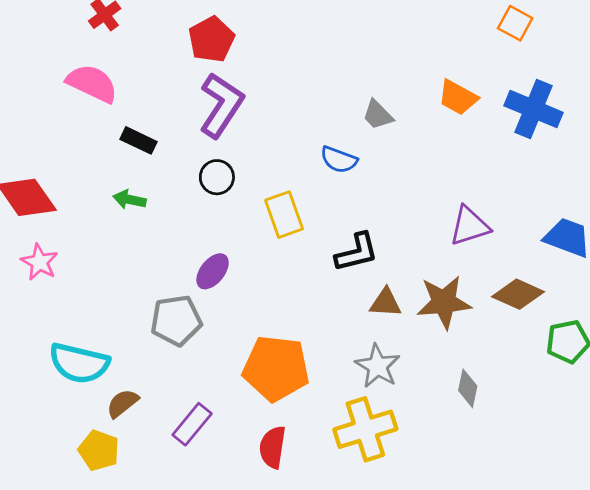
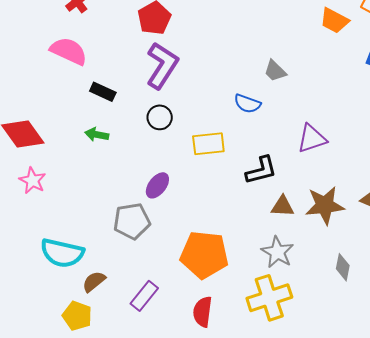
orange trapezoid: (458, 97) -> (334, 21), moved
yellow rectangle: (284, 215) -> (208, 144), turned -76
purple triangle: (469, 226) -> (312, 139), moved

